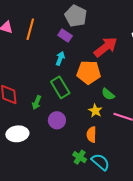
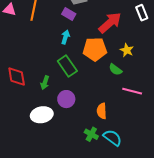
yellow star: (95, 111) -> (127, 50), moved
white ellipse: (17, 134) -> (42, 115), moved

